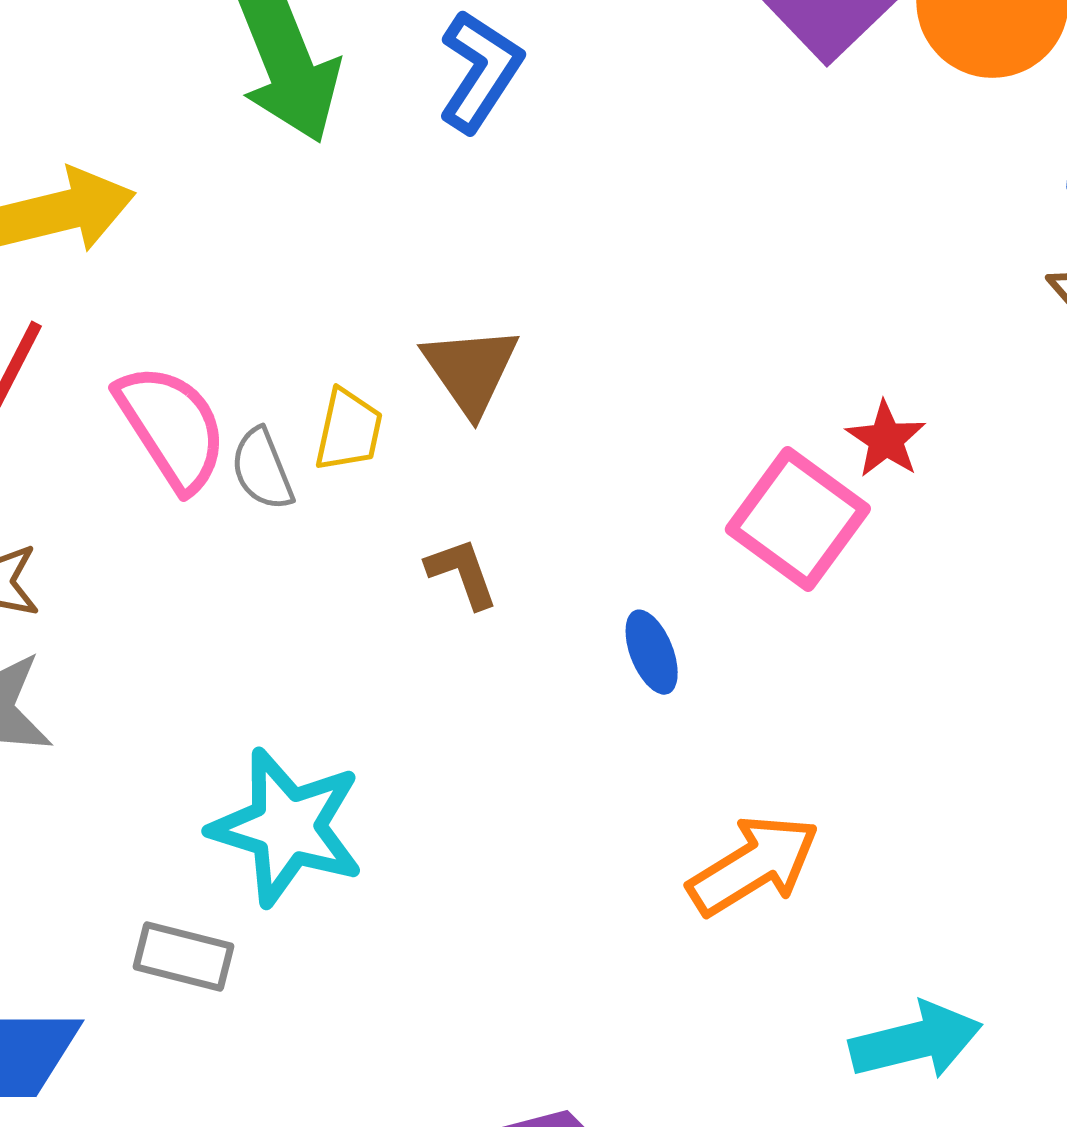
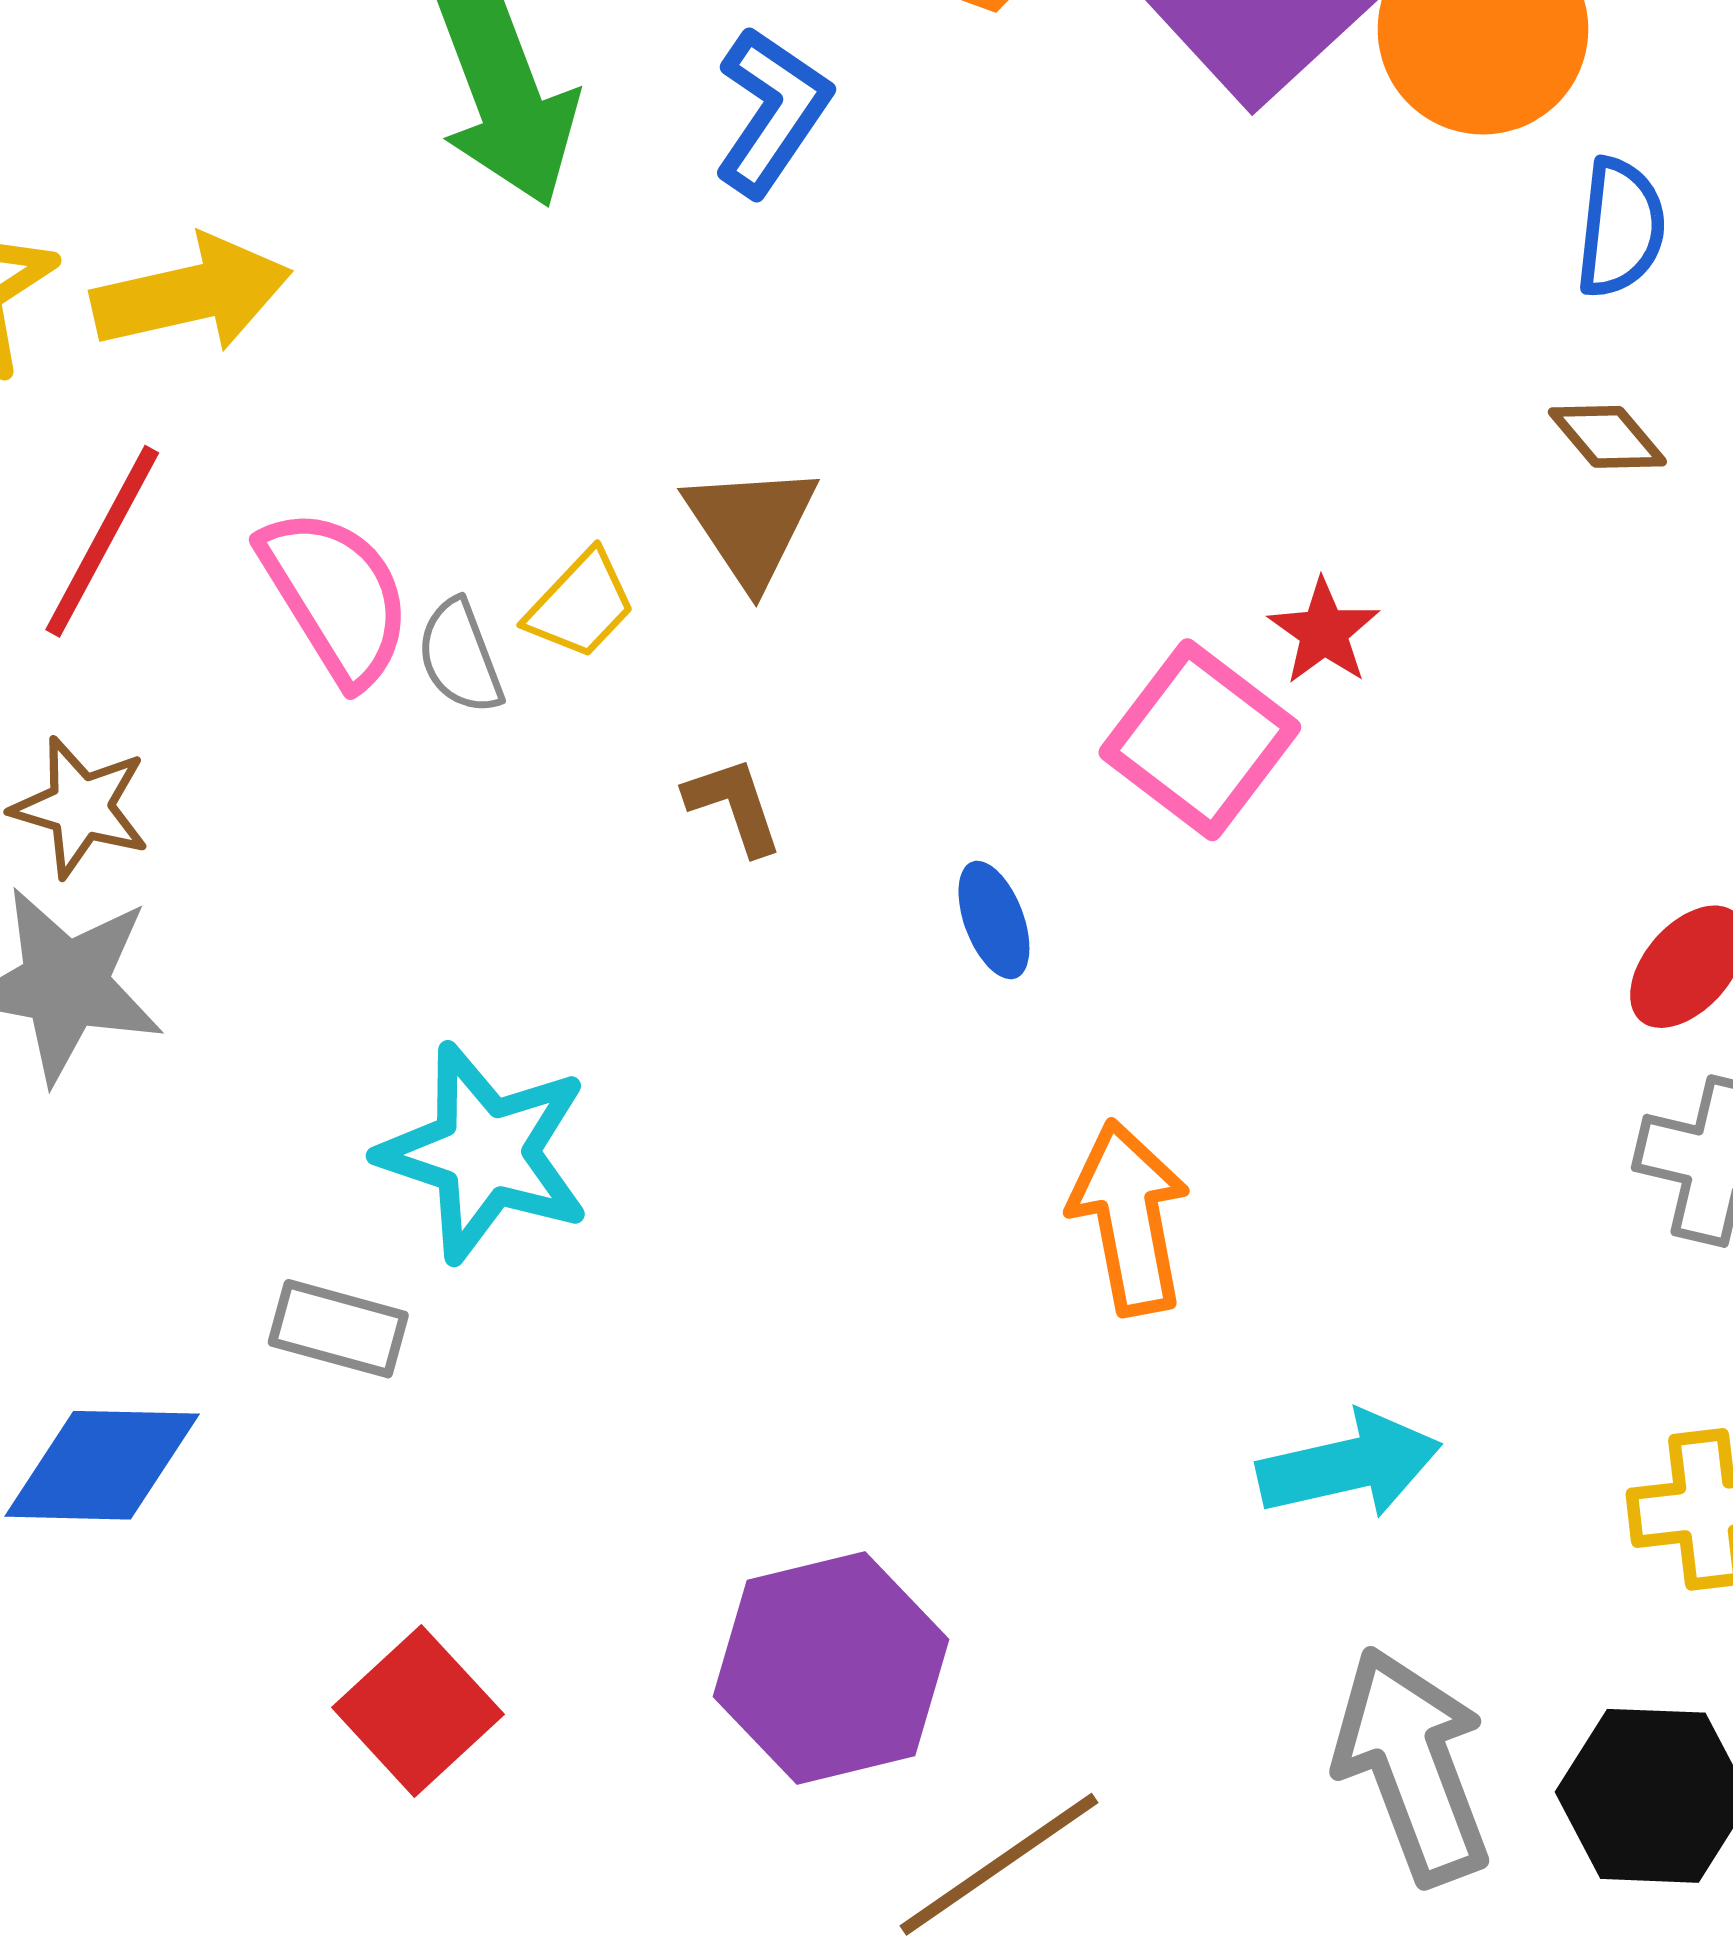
yellow trapezoid: (349, 430) -> (581, 605), turned 30
orange arrow: (753, 865) -> (1129, 1218), turned -70

